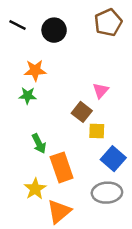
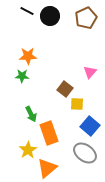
black line: (17, 25) -> (27, 11), moved
black circle: (54, 30) -> (50, 16), moved
pink triangle: (101, 91) -> (90, 72), moved
gray ellipse: (107, 193) -> (85, 153), turned 40

